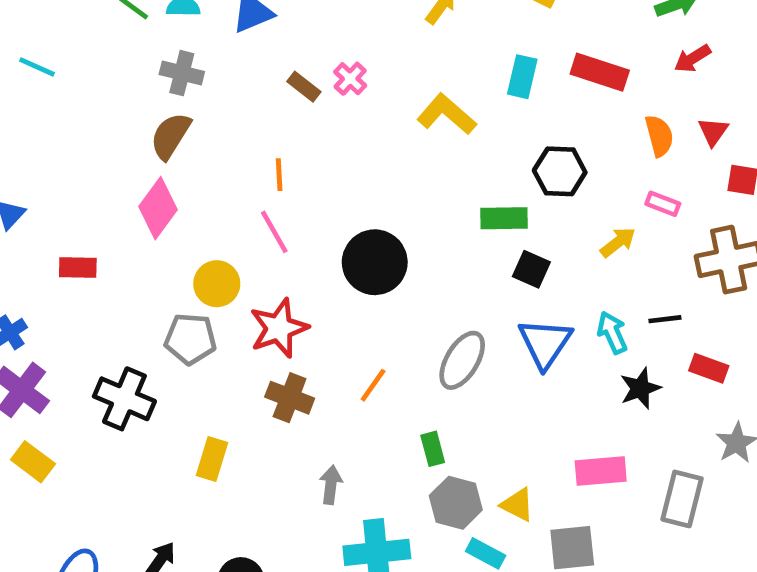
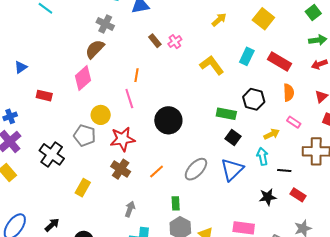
orange semicircle: (659, 136) -> (289, 93), moved
cyan arrow: (612, 333) -> (262, 156), moved

